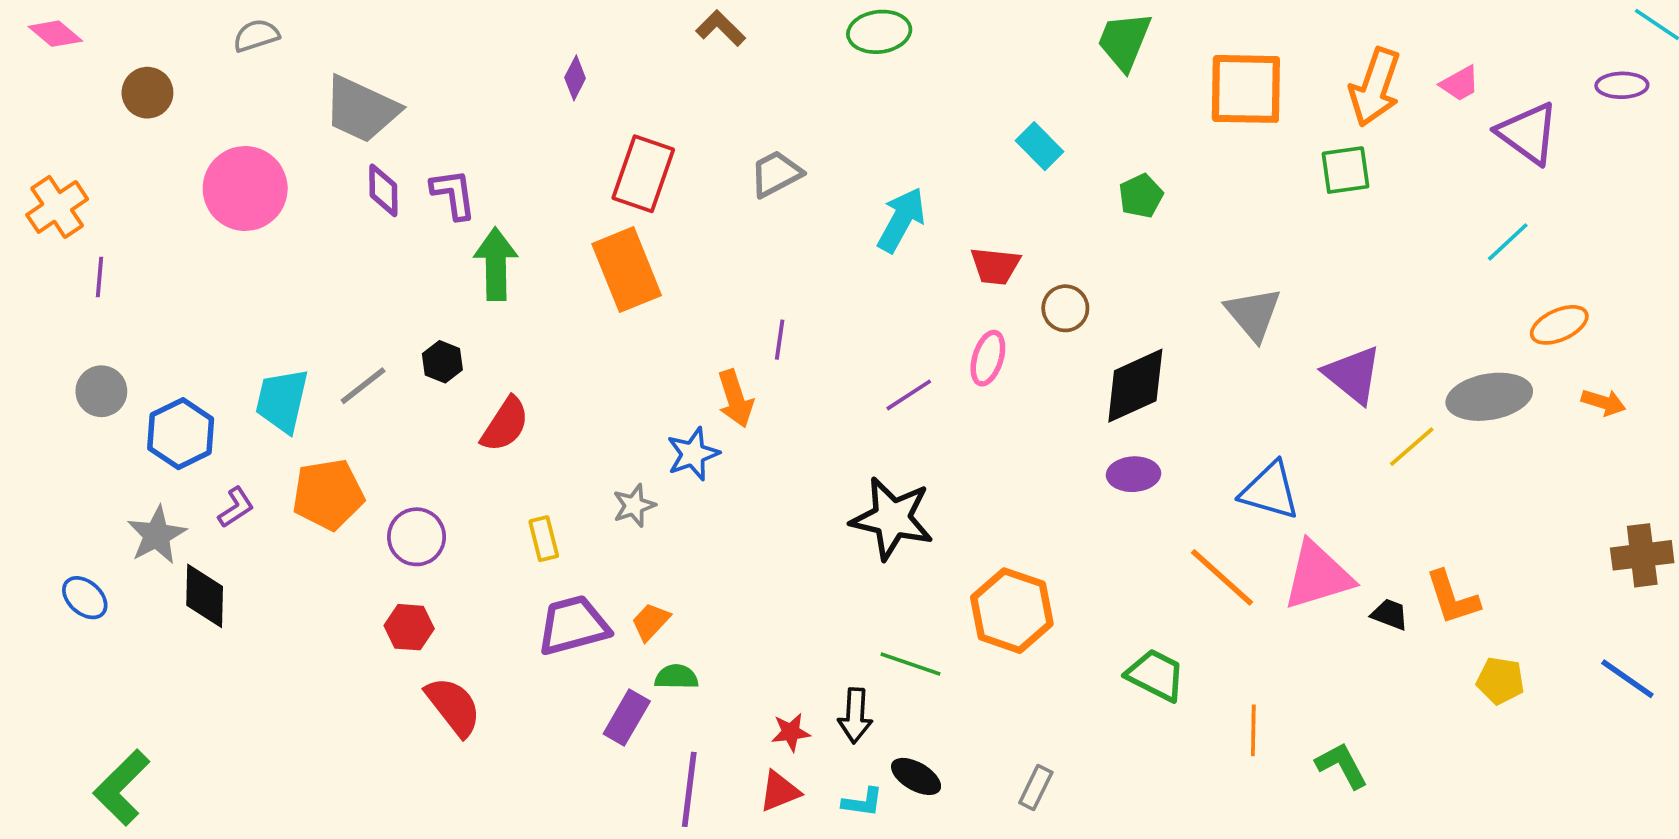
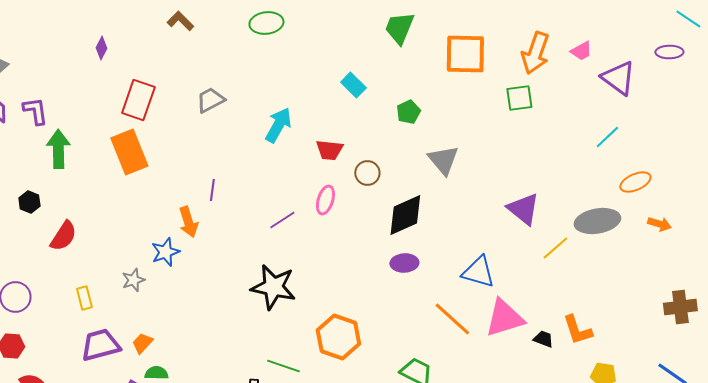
gray triangle: (1253, 314) -> (443, 160), moved

